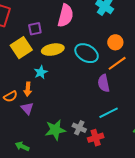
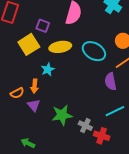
purple square: (35, 29) -> (43, 26), turned 32
green star: (55, 130) -> (62, 115), moved
red cross: (96, 138) -> (102, 136), turned 35

